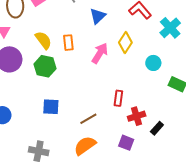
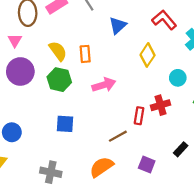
pink arrow: (100, 53) -> (104, 85), moved, turned 40
red cross: (137, 116) -> (161, 105), moved
brown line: (88, 119) -> (118, 136), moved

